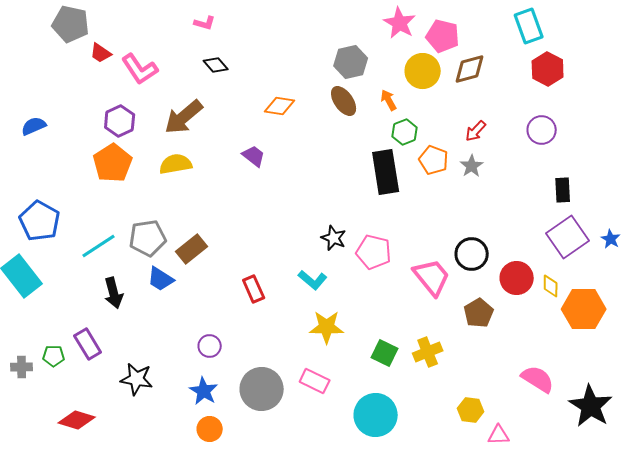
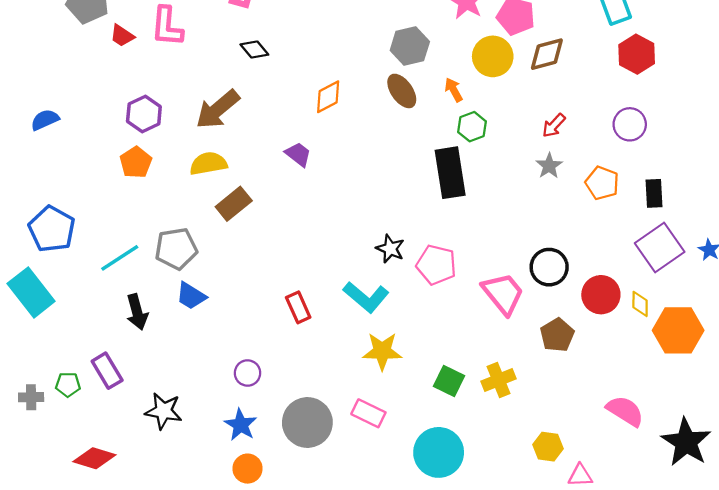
pink L-shape: (140, 69) -> (167, 26), moved, turned 39
orange diamond: (280, 106) -> (328, 97), turned -36
orange pentagon: (434, 160) -> (602, 183), moved
orange pentagon: (113, 163) -> (136, 162), size x0.7
brown rectangle: (192, 249) -> (234, 204), moved
cyan L-shape: (313, 280) -> (366, 297), size x1.4

